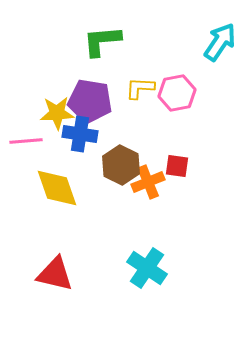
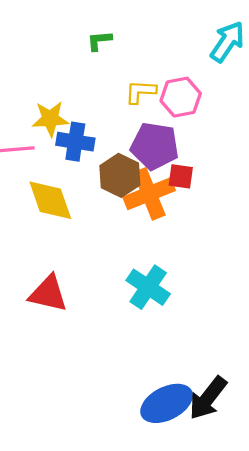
green L-shape: (102, 41) -> (99, 41), size x0.6
purple pentagon: (90, 101) -> (155, 146), moved
orange cross: (148, 182) -> (149, 194), size x1.4

